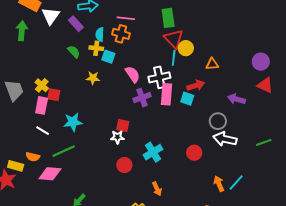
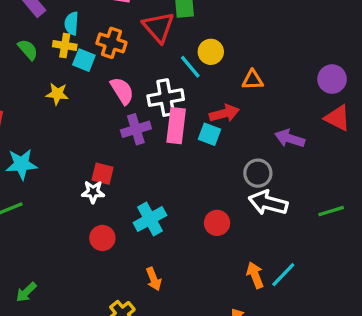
orange cross: (121, 34) -> (111, 43), moved
red triangle: (174, 39) -> (159, 27), moved
cyan line: (174, 58) -> (190, 67), turned -49

